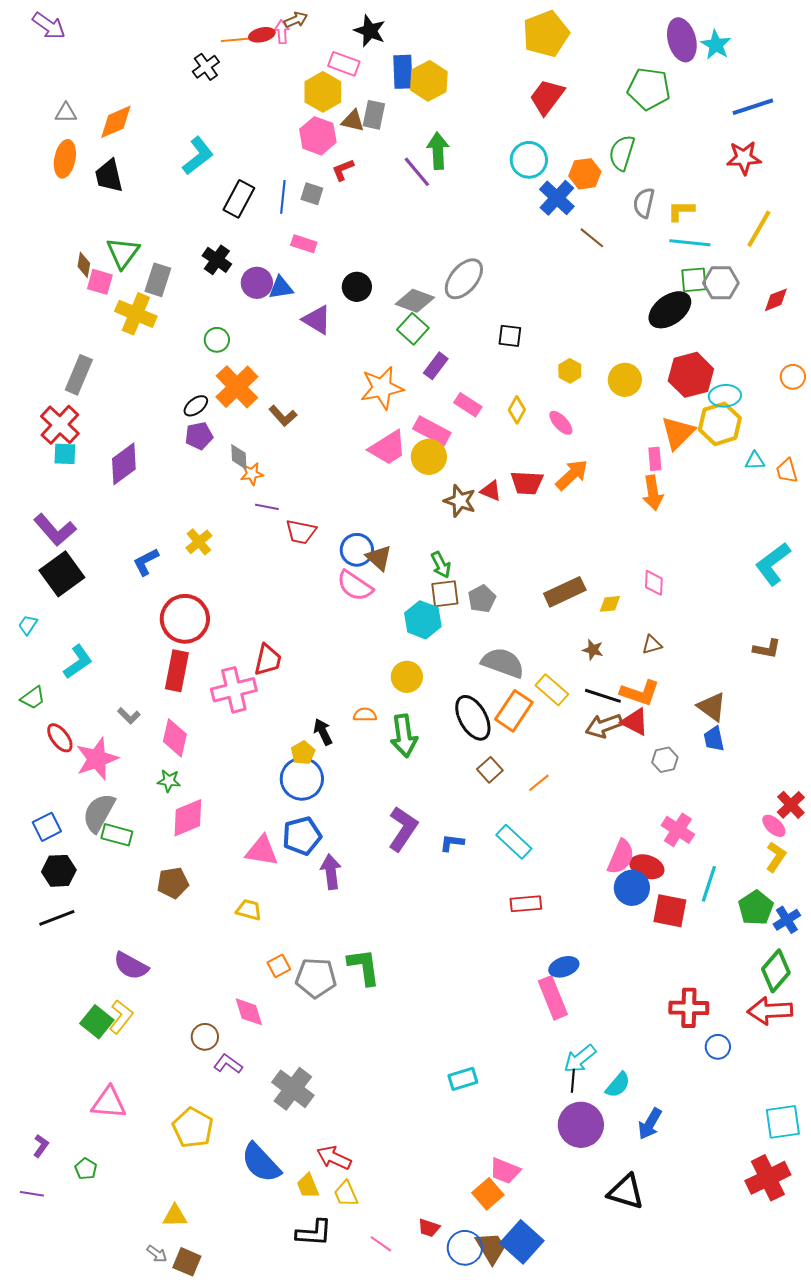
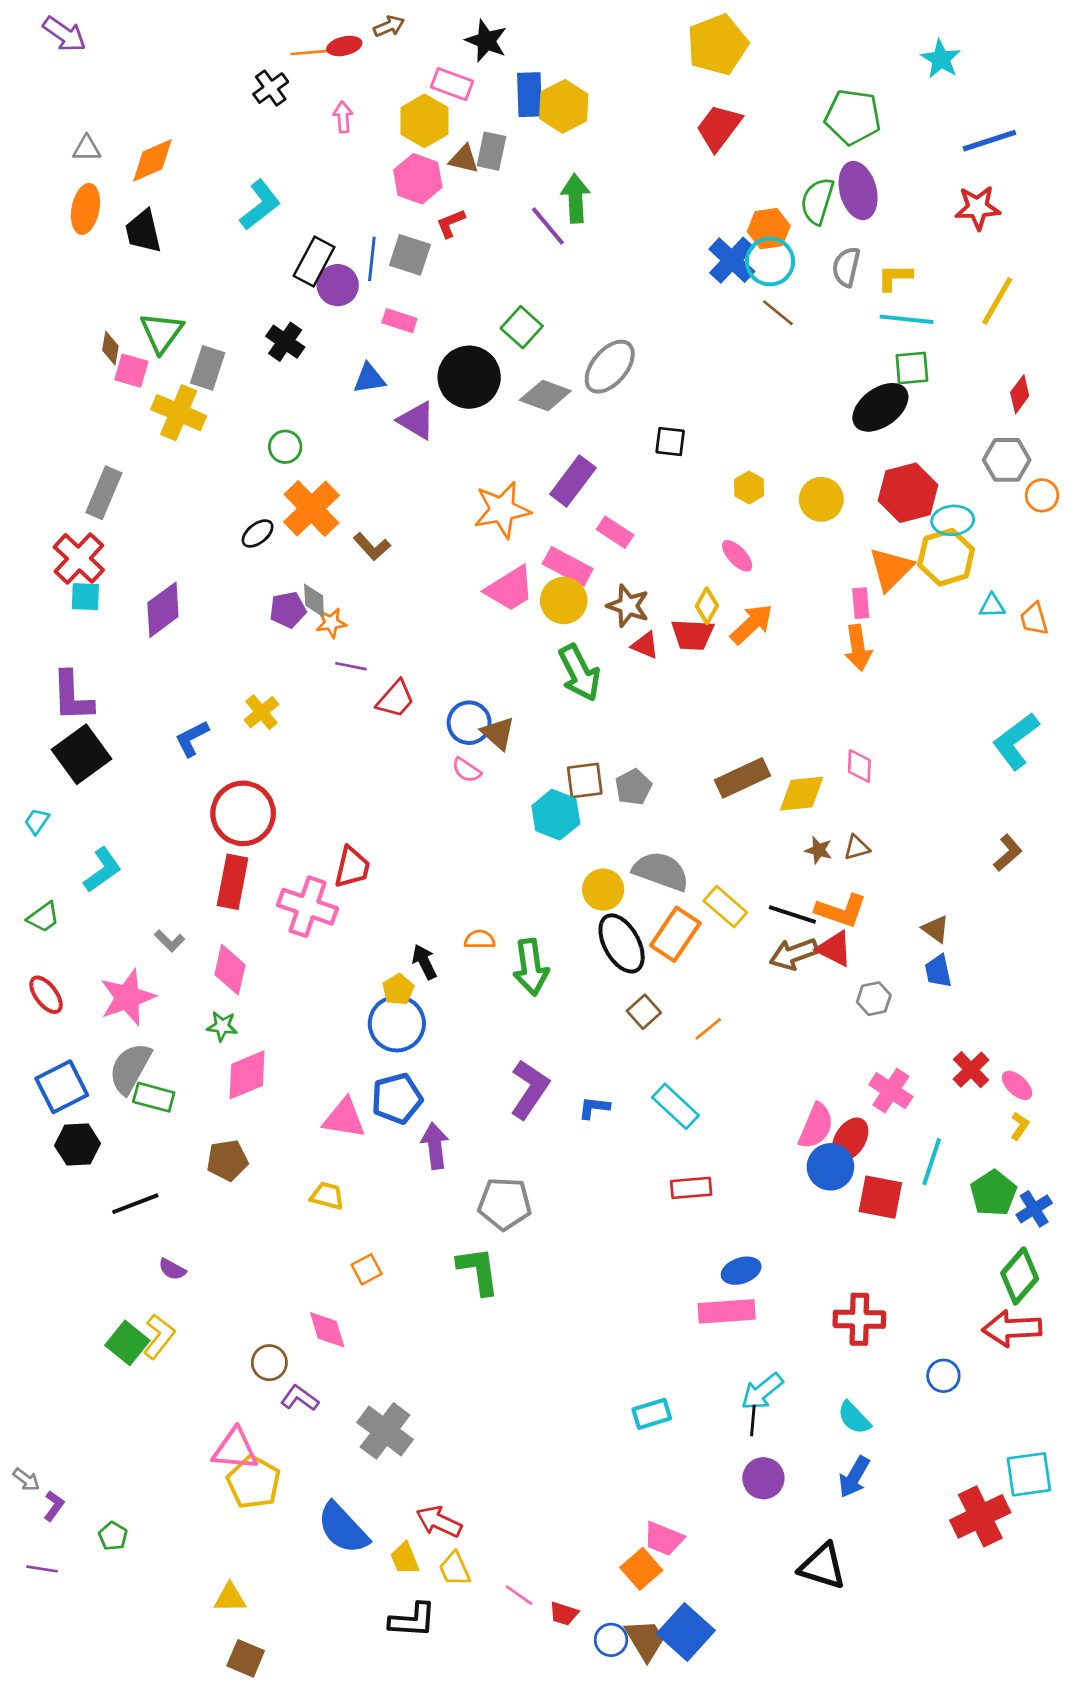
pink arrow: (282, 32) -> (343, 117), moved
purple ellipse: (682, 40) -> (858, 191), moved
cyan circle: (529, 160) -> (770, 261), moved
gray square: (312, 194) -> (410, 255), size x1.4
purple circle: (257, 283) -> (338, 285), moved
gray hexagon: (721, 283) -> (1007, 460), moved
black circle: (357, 287) -> (469, 377), size x1.6
red diamond: (776, 300) -> (1020, 394), turned -32
green square: (413, 329) -> (522, 327), moved
purple rectangle: (436, 366) -> (573, 481), size x1.4
yellow diamond: (517, 410) -> (707, 606), moved
purple pentagon: (199, 436) -> (288, 610), moved
brown star: (460, 501) -> (628, 606), moved
purple L-shape: (55, 530) -> (72, 696), turned 39
red trapezoid: (301, 532) -> (396, 699), turned -60
green arrow: (441, 565) -> (579, 673), moved, size x1.6
pink semicircle: (355, 586) -> (466, 770), size x0.6
yellow diamond: (610, 604) -> (802, 794), size x1.6
brown L-shape: (767, 649) -> (1008, 853), turned -52
brown star: (593, 650) -> (819, 850), moved
yellow circle: (407, 677) -> (603, 890), moved
pink cross: (234, 690) -> (307, 907), turned 33
brown triangle: (712, 707) -> (936, 929), size x0.7
red ellipse: (60, 738) -> (46, 995), moved
red cross: (791, 805) -> (971, 1070), moved
blue square: (47, 827) -> (62, 1087), size x1.4
yellow L-shape: (776, 857) -> (1020, 1126), size x0.7
red ellipse: (647, 867) -> (850, 1139), turned -76
black line: (57, 918) -> (135, 1204), moved
purple semicircle: (131, 966) -> (172, 1269), size x0.6
gray pentagon: (316, 978) -> (505, 1204), moved
pink rectangle: (553, 998) -> (727, 1311), turned -72
red cross: (689, 1008) -> (859, 1319), moved
cyan rectangle: (463, 1079) -> (652, 1414), moved
cyan semicircle: (618, 1085) -> (854, 1418), moved, turned 96
pink triangle: (109, 1103) -> (235, 1449), moved
purple circle: (581, 1125) -> (763, 1478), size x0.7
red cross: (768, 1178) -> (980, 1516), moved
pink line: (381, 1244) -> (519, 1595), moved
blue circle: (465, 1248) -> (611, 1640), size x0.7
gray arrow: (157, 1254) -> (26, 1480), moved

